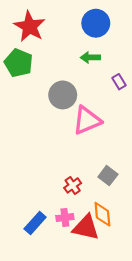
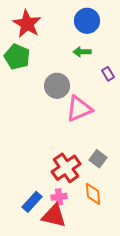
red cross: (73, 185) -> (66, 168), size x1.8
red triangle: (86, 227) -> (54, 216), moved

